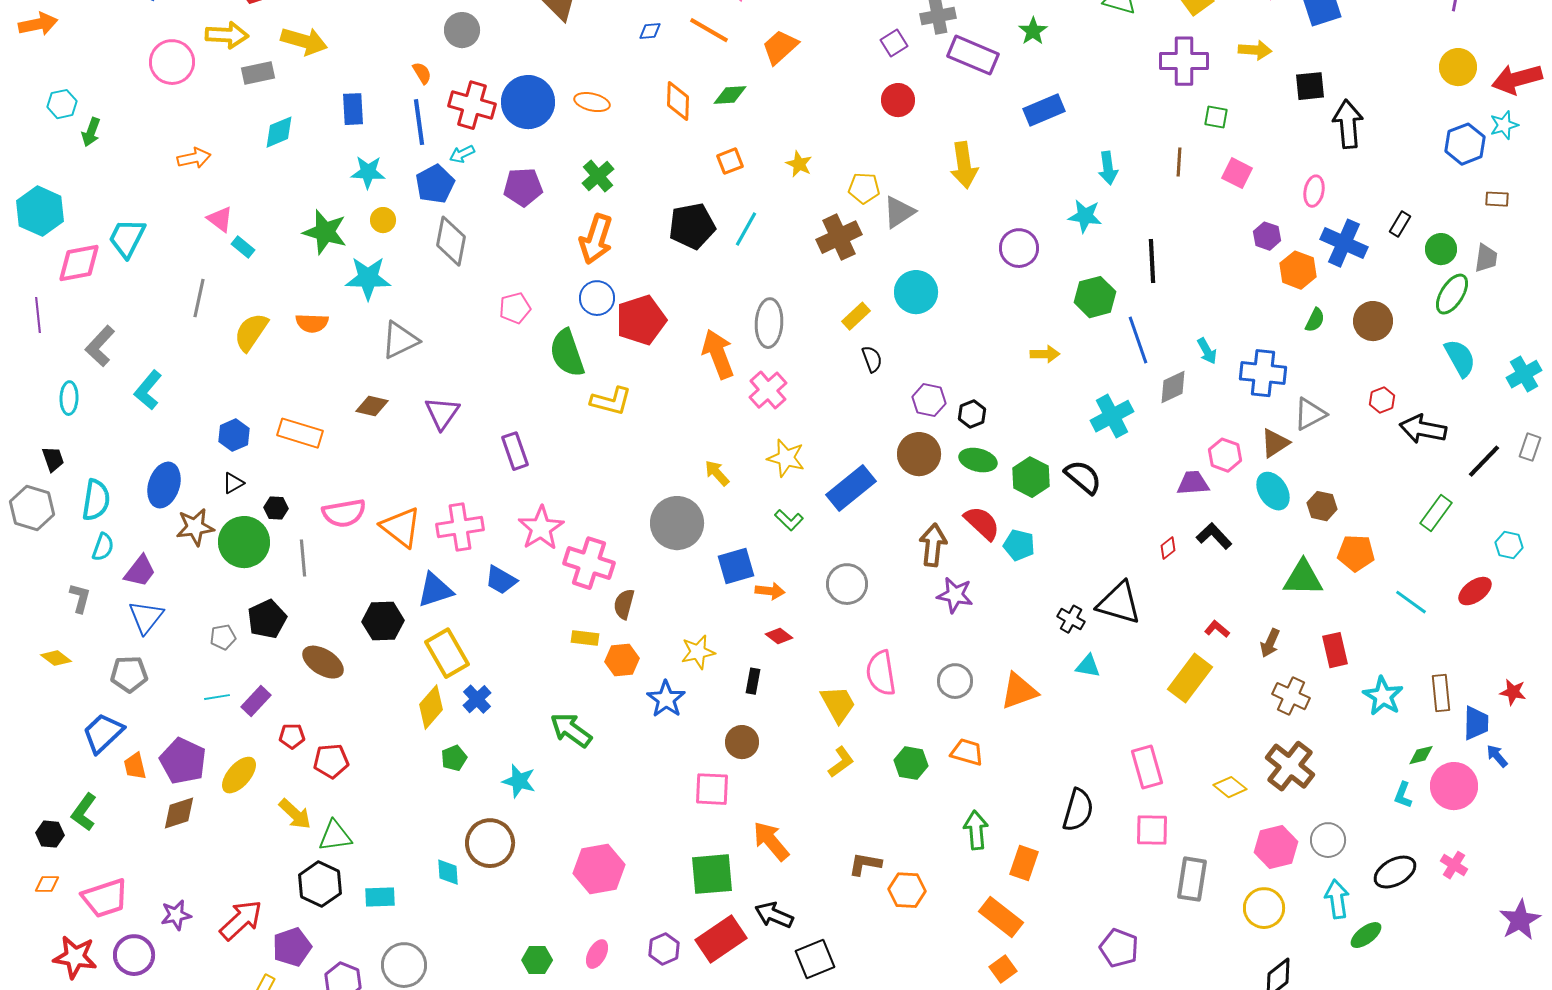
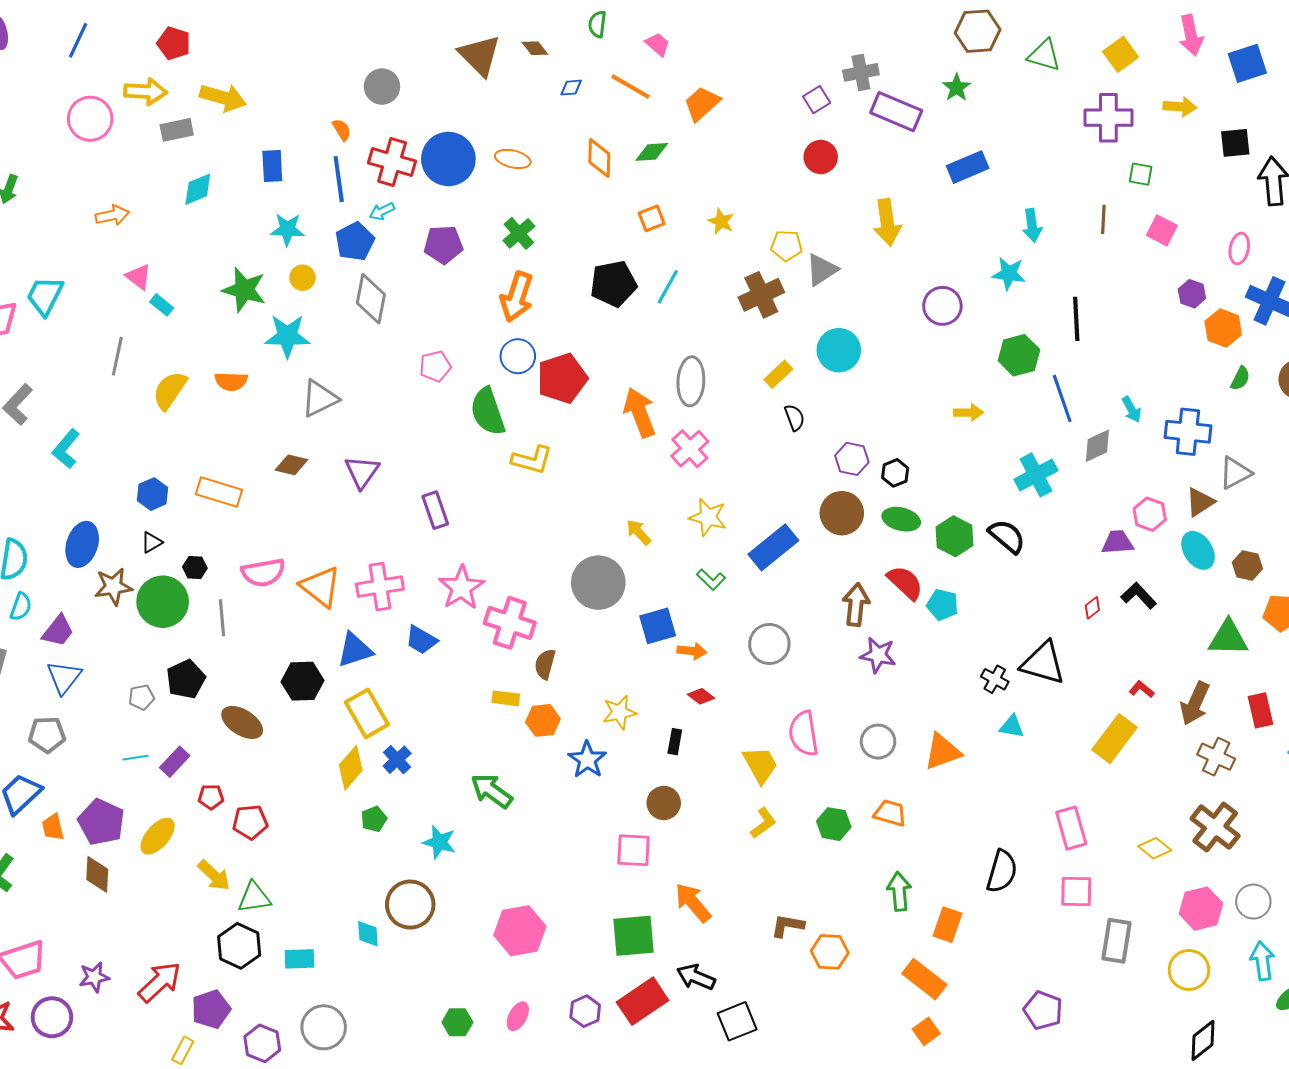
brown arrow: (1270, 643) -> (1195, 703), size x1.5
brown diamond: (179, 813) -> (97, 874), turned -69

